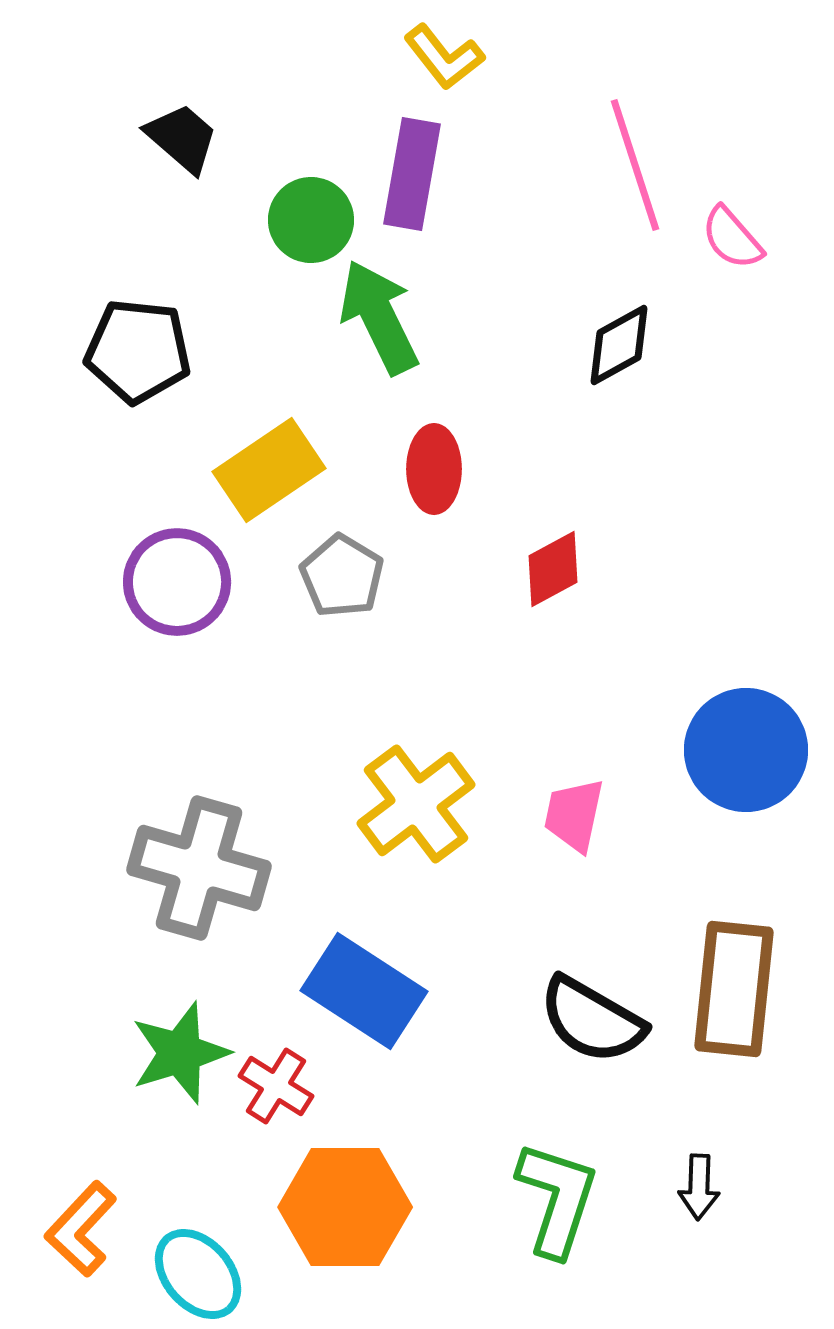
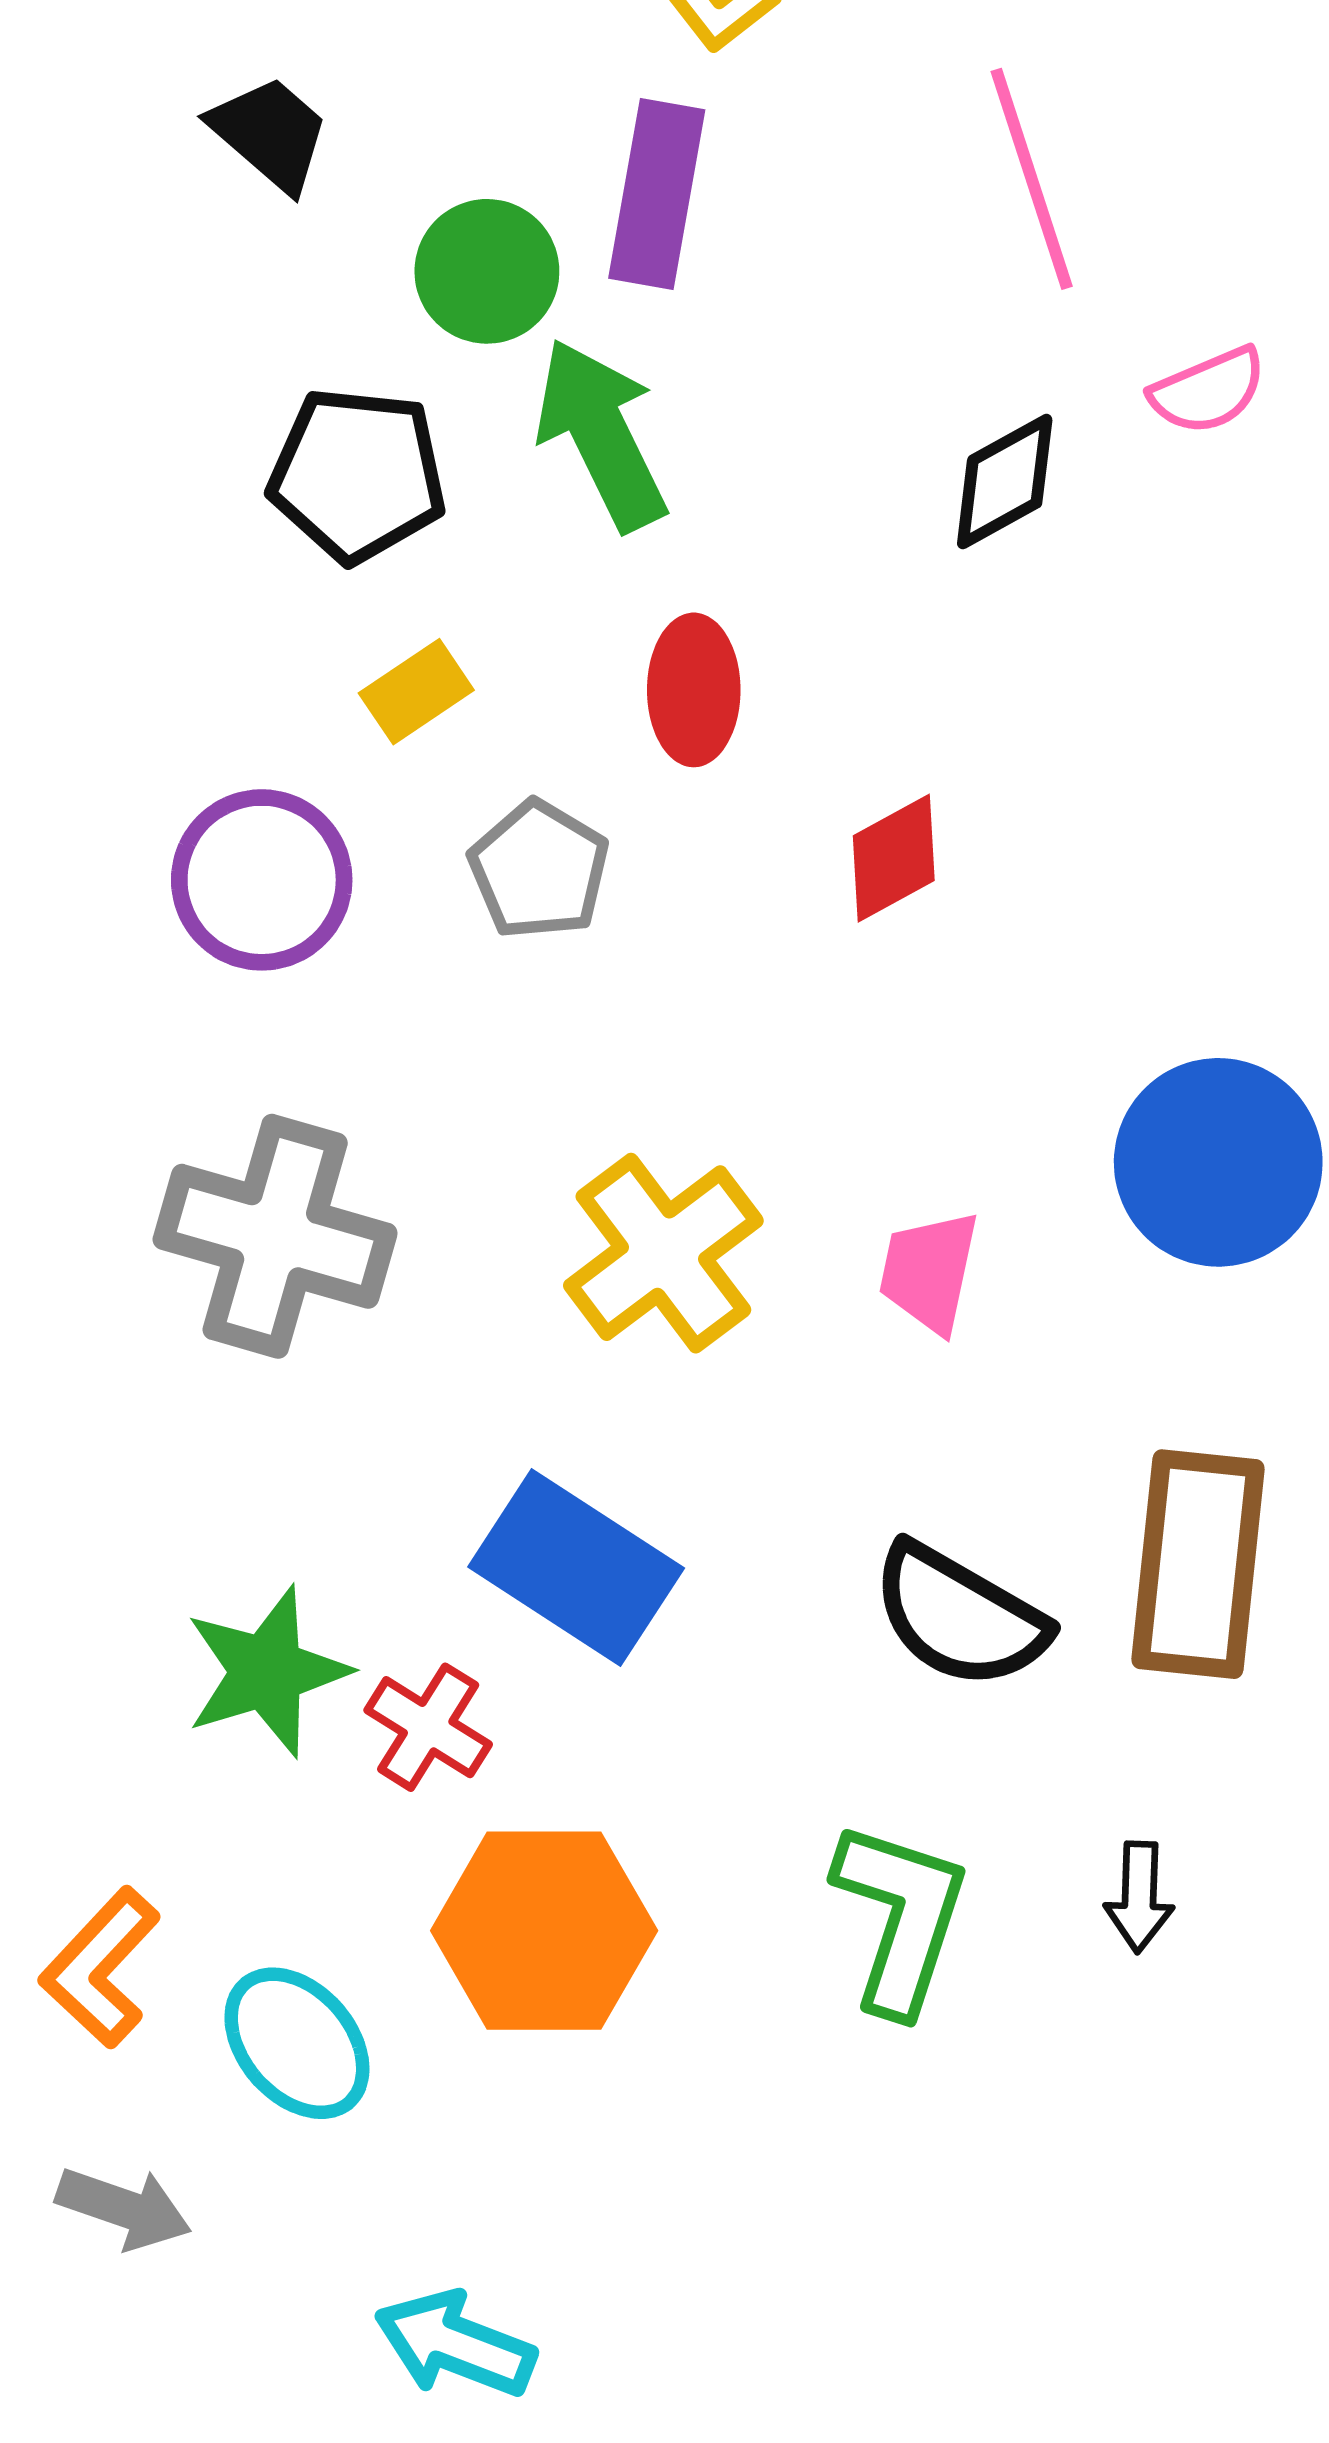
pink semicircle: (732, 238) -> (1208, 391), moved, turned -72
black pentagon: (138, 351) -> (357, 475), moved
yellow rectangle: (269, 470) -> (416, 692), size x0.6
gray cross: (199, 868) -> (275, 1236), moved

